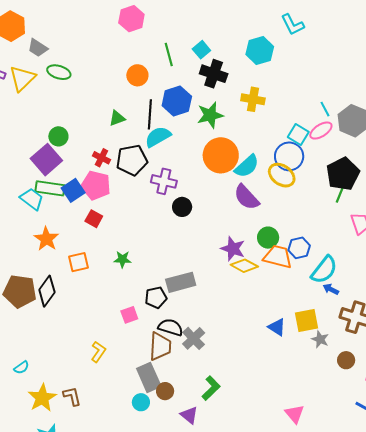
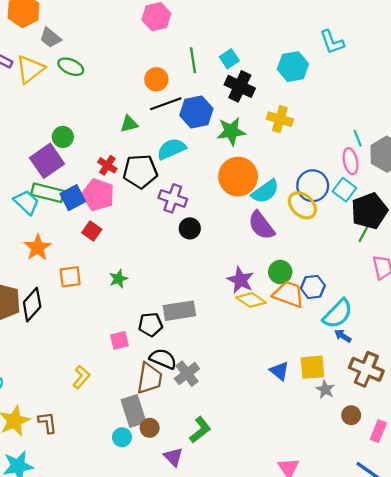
black line: (150, 114) -> (166, 104), moved, turned 60
pink ellipse: (321, 131) -> (351, 161), turned -75
cyan square: (298, 135) -> (344, 190), moved
green star: (122, 259) -> (118, 279), turned -30

